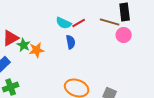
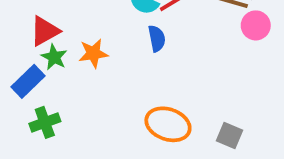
green star: (24, 45) -> (54, 57), moved

